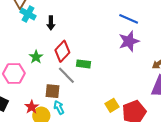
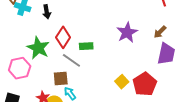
purple star: (129, 41) -> (127, 32), moved
green star: (36, 57) -> (38, 48), size x1.6

